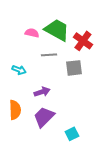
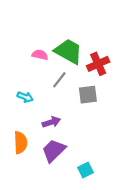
red cross: (83, 41) -> (98, 64), turned 30
gray line: (49, 55) -> (59, 80), turned -49

